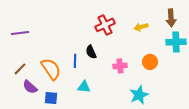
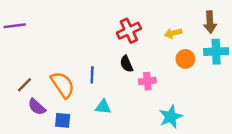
purple line: (20, 33) -> (15, 26), moved
black semicircle: (91, 52) -> (126, 64), moved
orange circle: (150, 62) -> (185, 59), moved

